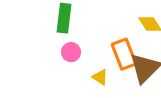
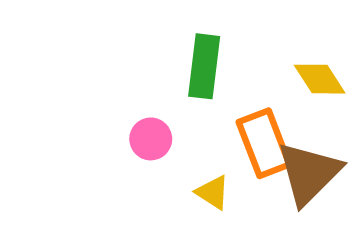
green rectangle: (64, 18) -> (204, 66), moved

